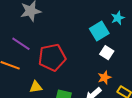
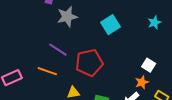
cyan square: (99, 31) -> (110, 25), moved
white square: (107, 53) -> (149, 65), moved

